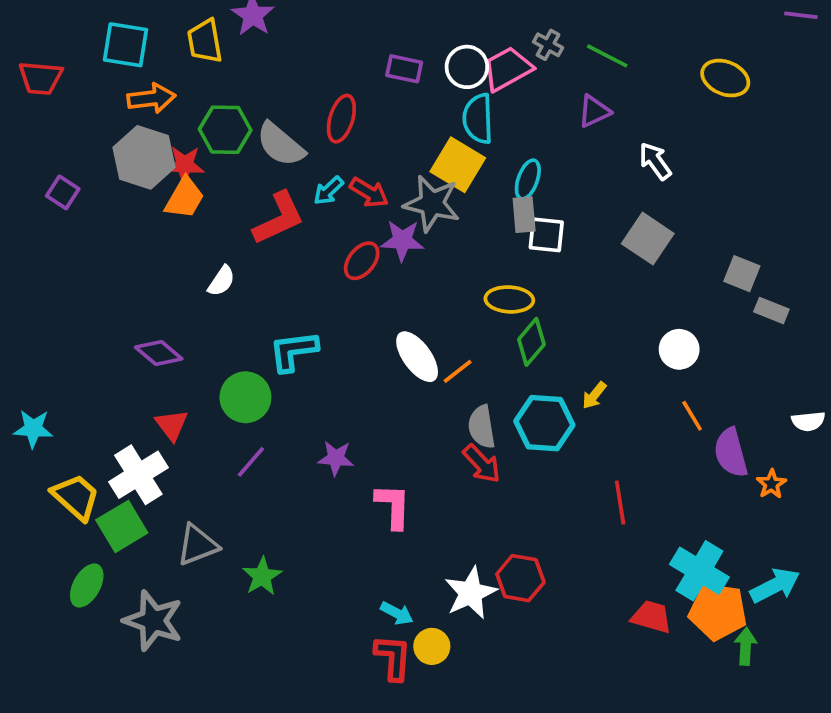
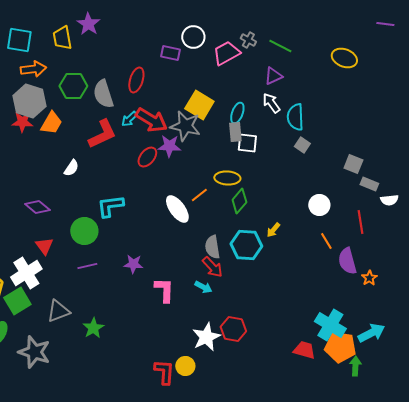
white circle: (467, 67) -> (193, 37), moved
cyan semicircle: (478, 119) -> (295, 117), moved
gray semicircle: (281, 144) -> (103, 94), turned 32
white arrow: (655, 161) -> (271, 103), moved
red star: (185, 165) -> (22, 122), moved
red arrow: (369, 192) -> (151, 120), size x1.5
gray square: (648, 239) -> (302, 145), size x0.6
orange line: (458, 371) -> (199, 195), moved
white semicircle: (808, 421) -> (389, 200), moved
purple line: (251, 462) -> (87, 266), turned 36
red line: (620, 502) -> (360, 222), moved
cyan arrow: (397, 613) -> (203, 287), moved

